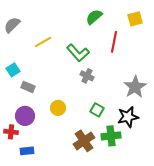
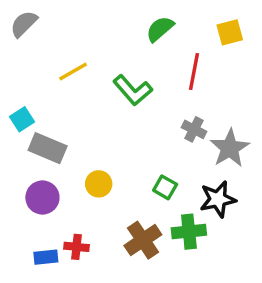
gray semicircle: (12, 25) -> (24, 24), moved
gray cross: (87, 76) -> (194, 129), moved
gray rectangle: (28, 87) -> (48, 148), size x1.5
red cross: (11, 132) -> (77, 247), moved

